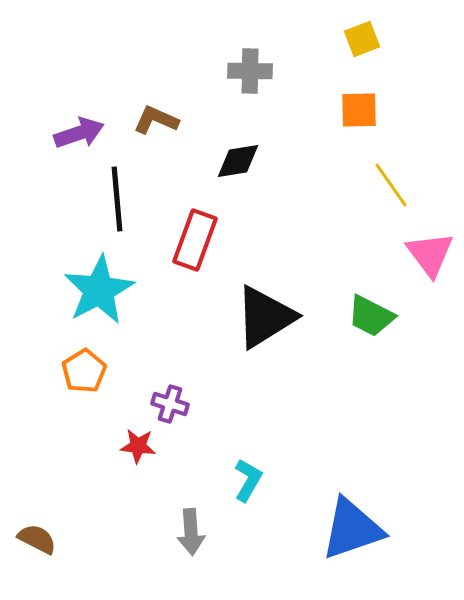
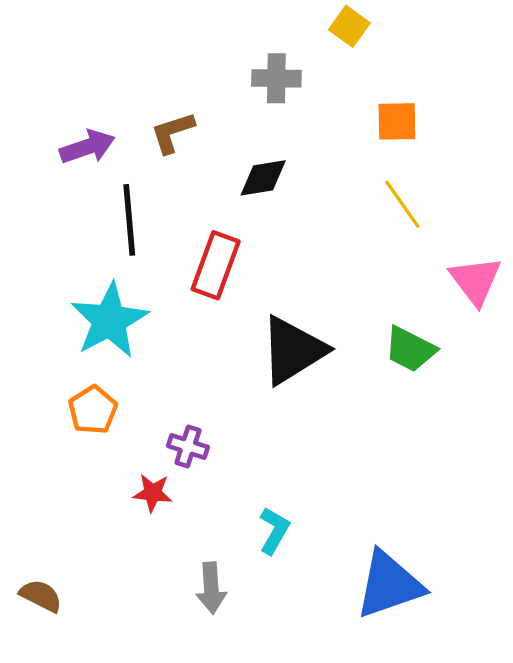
yellow square: (362, 39) -> (349, 26), moved, turned -33
brown L-shape: (156, 120) -> (172, 132), turned -42
yellow line: (391, 185) -> (402, 204), moved

